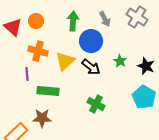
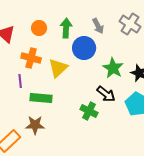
orange circle: (36, 21) -> (39, 28), moved
green star: (120, 61) -> (113, 68), size x1.5
black arrow: (91, 67) -> (106, 94), moved

